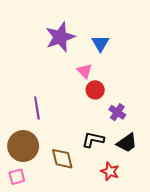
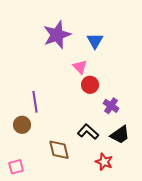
black L-shape: (93, 140) -> (88, 132), turned 30
brown circle: (23, 146) -> (22, 125), moved, size x0.6

